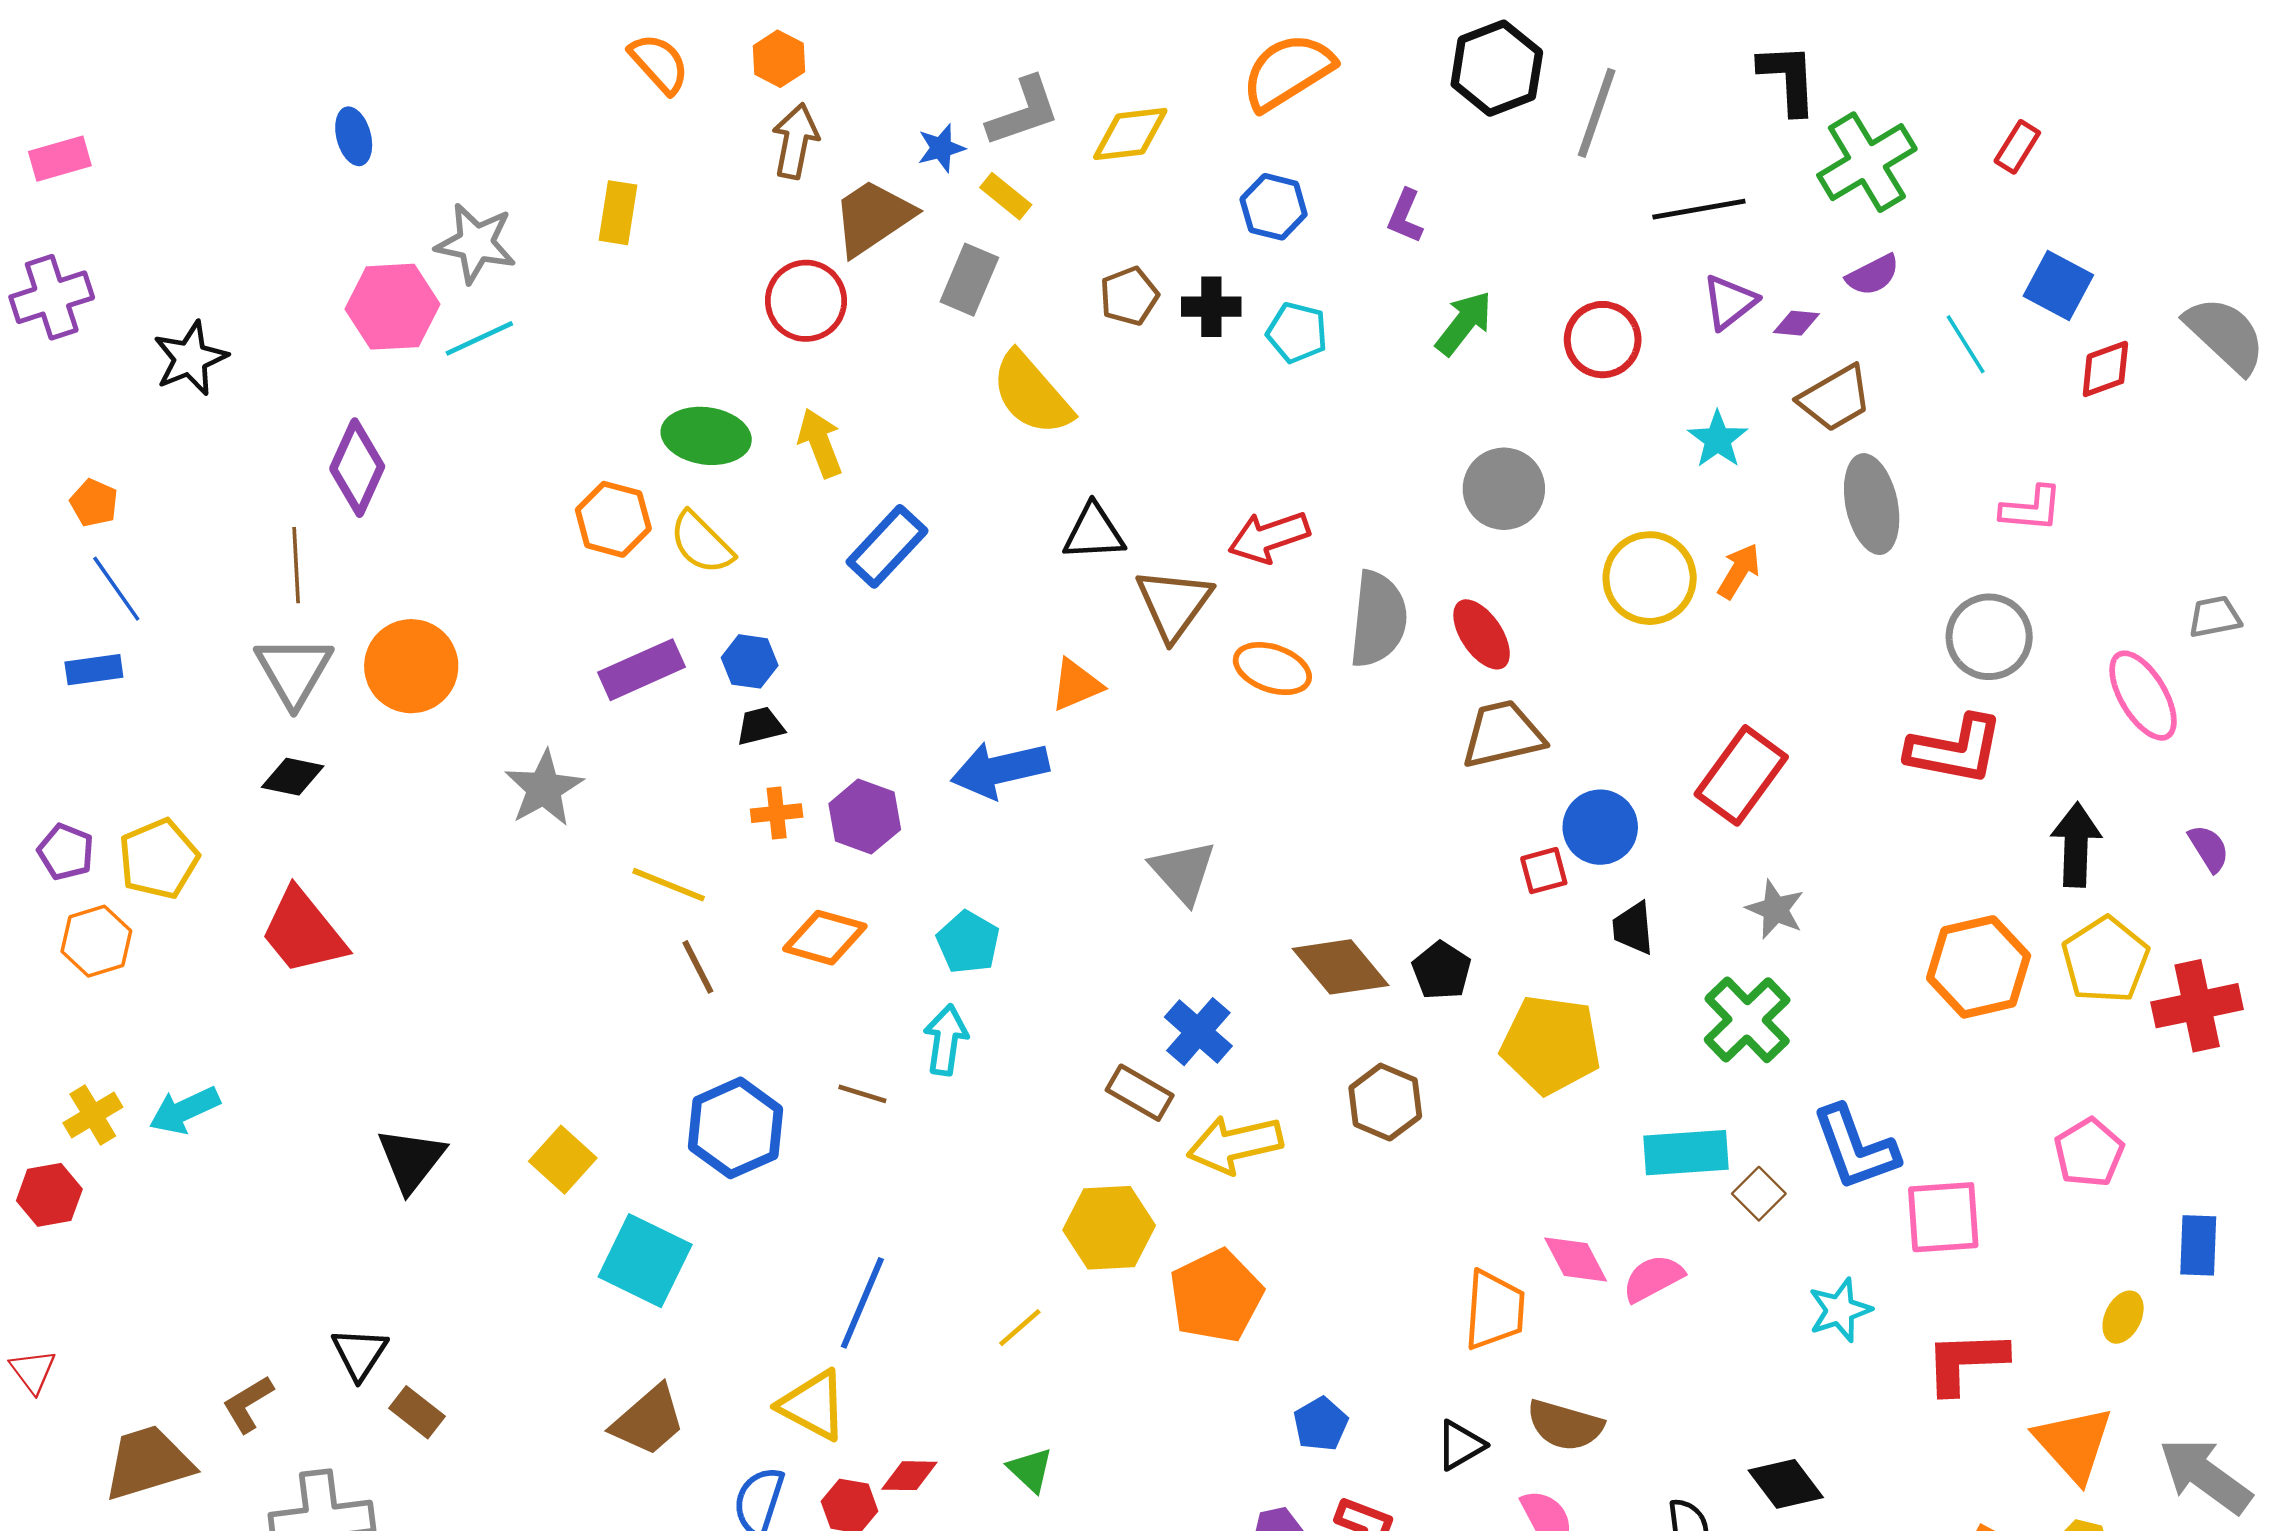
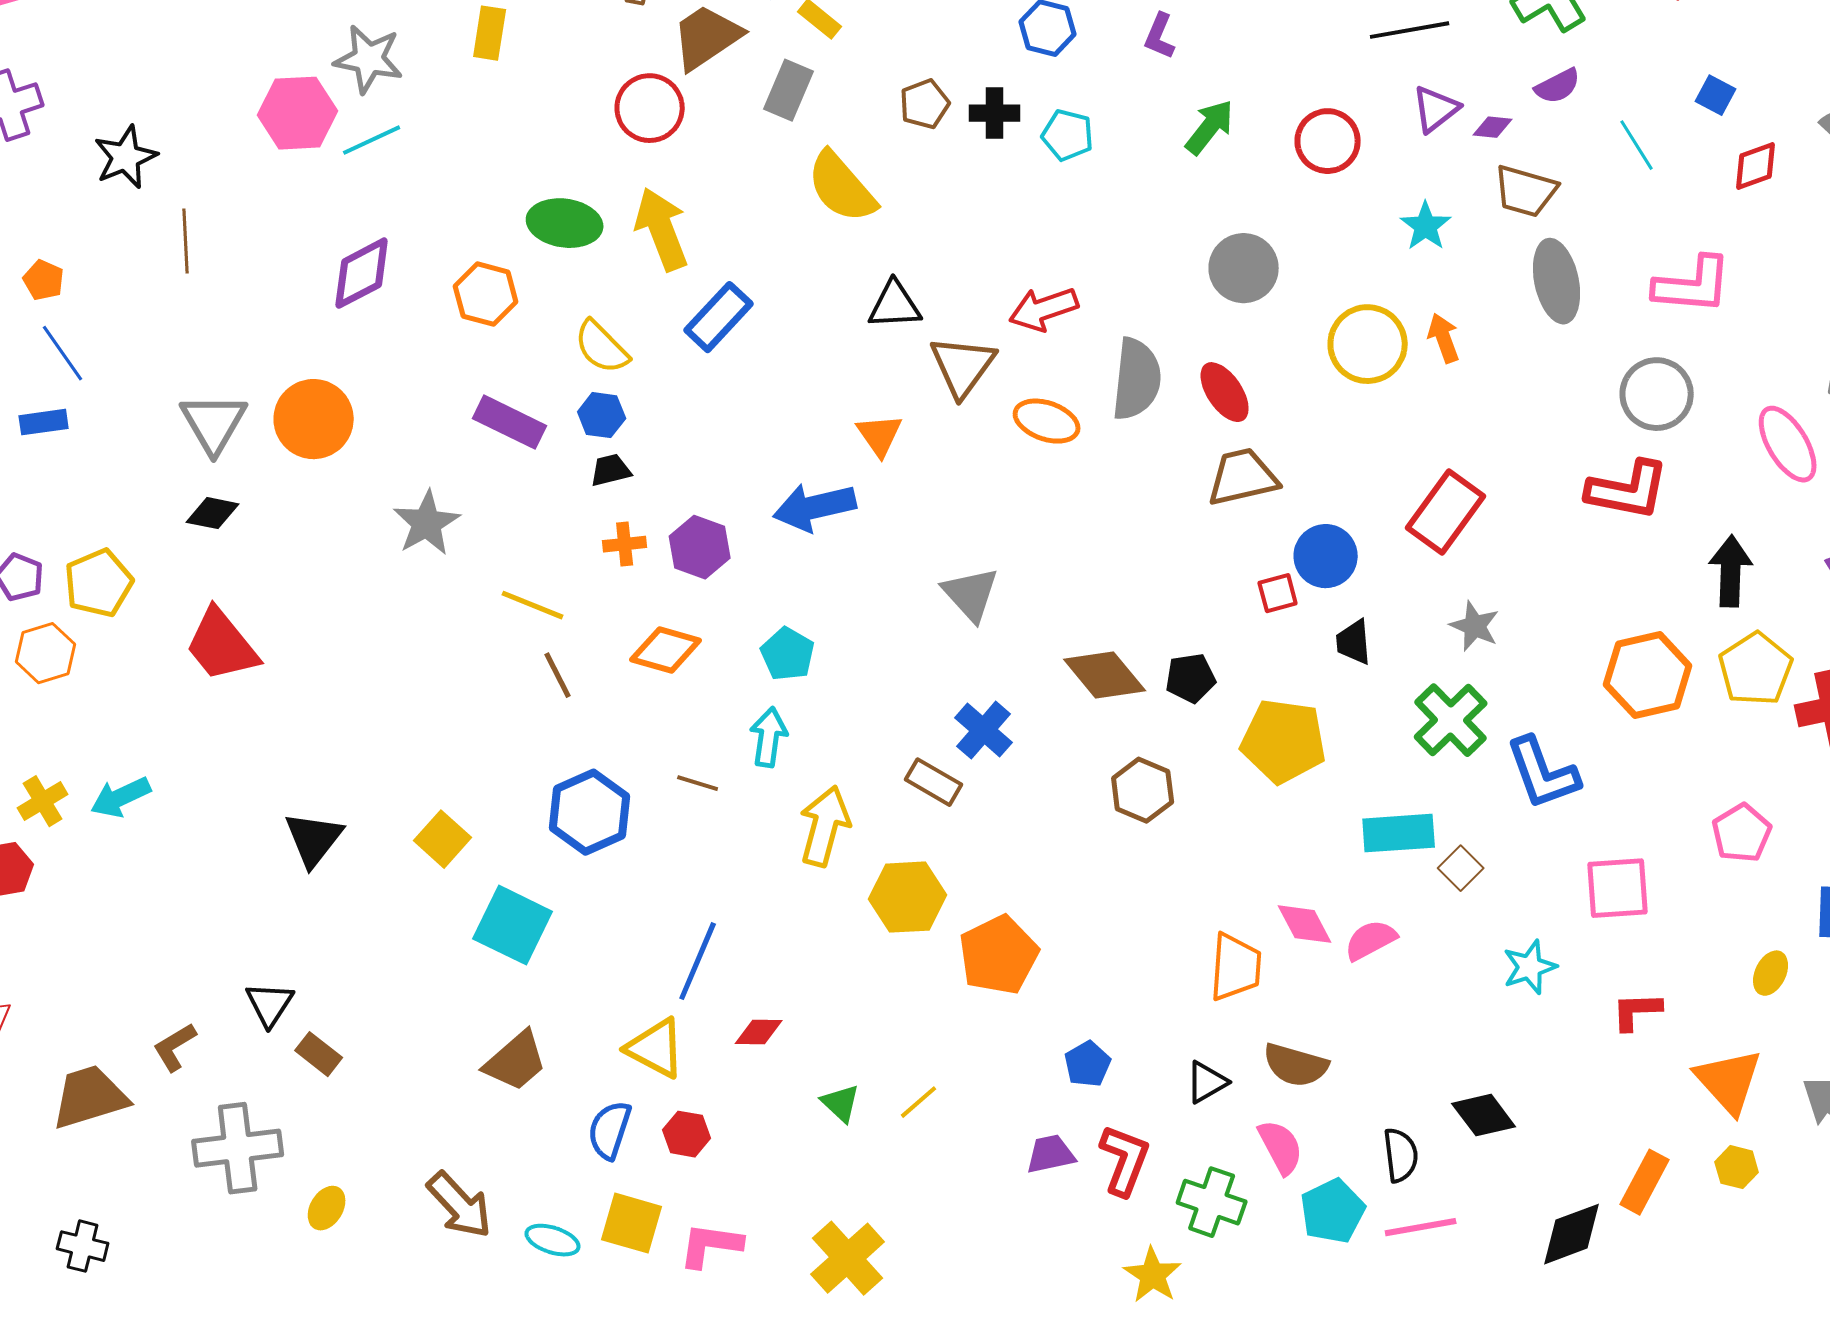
blue square: (2058, 286) -> (1716, 95), size x0.7
brown trapezoid: (1835, 398) -> (1526, 191), turned 46
yellow arrow: (820, 443) -> (662, 229), size x1.4
purple diamond: (357, 468) -> (362, 273), moved, turned 38
pink L-shape: (2031, 509) -> (1693, 285), size x1.5
yellow semicircle: (701, 543) -> (602, 347), moved
brown line: (296, 565) -> (186, 241), moved
orange arrow: (1739, 571) -> (1444, 338), turned -51
purple rectangle: (641, 670) -> (510, 422), turned 50
orange triangle: (1076, 685) -> (880, 435), turned -42
black pentagon: (1442, 970) -> (1191, 678), turned 30
yellow arrow: (1235, 1144) -> (825, 826), moved, turned 118
blue L-shape: (1855, 1148) -> (1543, 773), moved
yellow line: (1020, 1328) -> (919, 1102), moved
red L-shape: (1966, 1362) -> (1637, 1011), size x0.7
red diamond: (909, 1476) -> (759, 1032), moved

